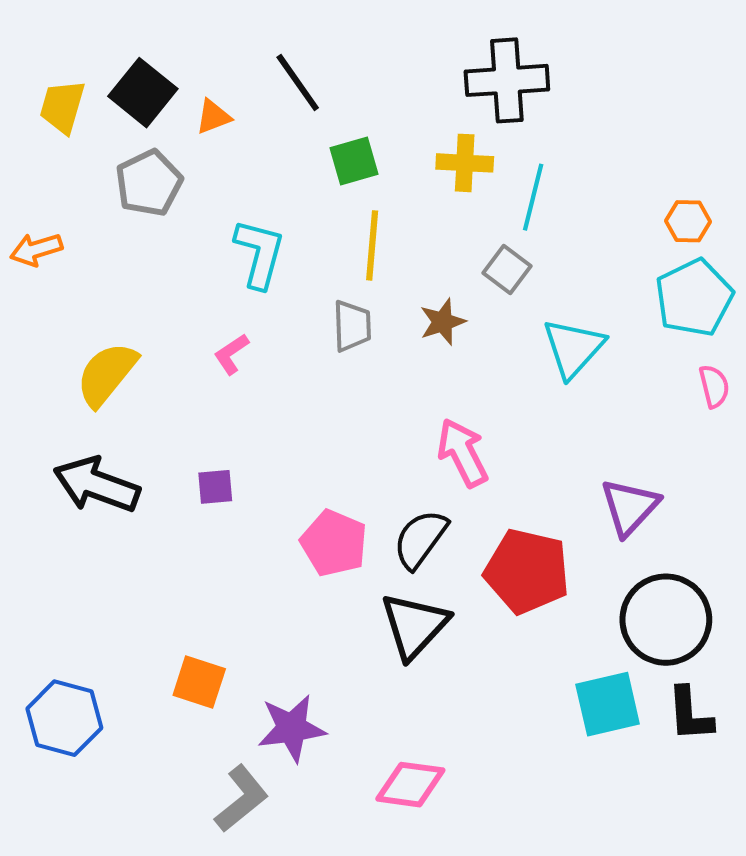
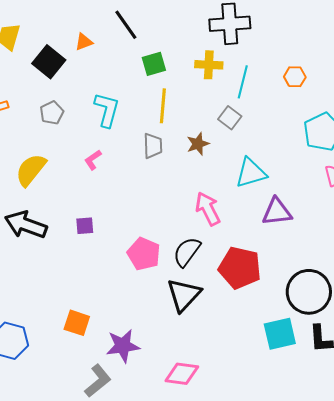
black square: (143, 93) -> (49, 62), moved
gray pentagon: (149, 183) -> (52, 113), moved, size x0.7
orange hexagon: (688, 221) -> (295, 77), moved
cyan triangle: (573, 348) -> (251, 173), moved, turned 32
purple triangle: (630, 507) -> (277, 212), moved, turned 40

